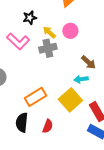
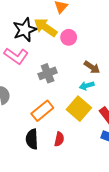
black star: (30, 18) -> (25, 30), size x1.6
yellow arrow: (49, 32) -> (45, 27), moved, size x1.6
gray cross: (48, 48) -> (48, 73), moved

